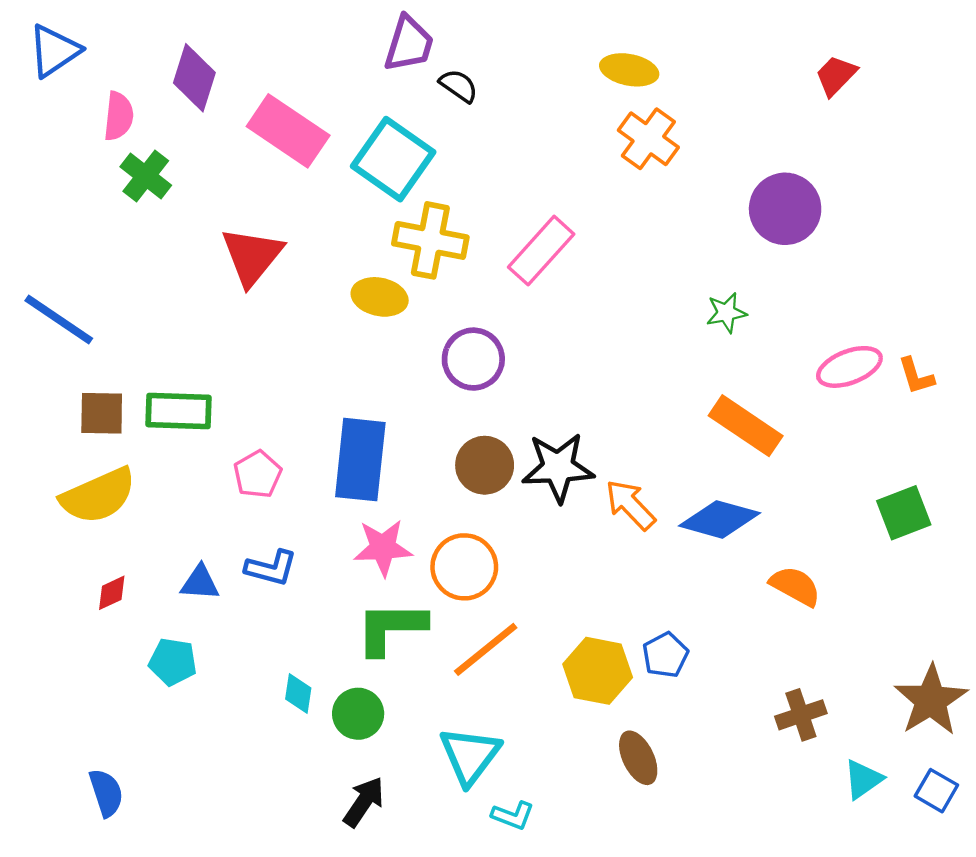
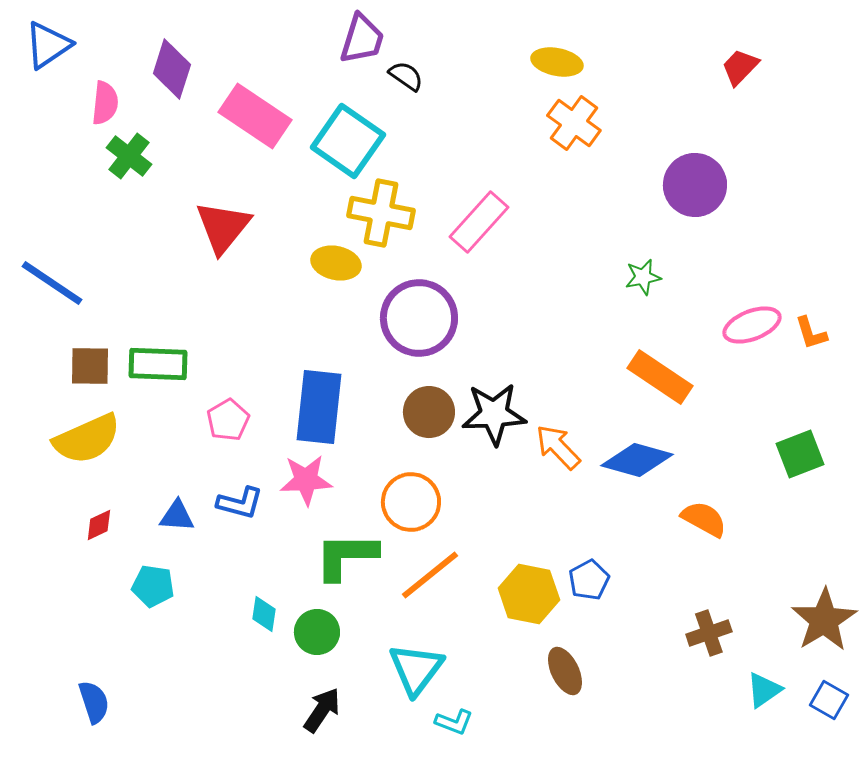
purple circle: (473, 359) -> (419, 318), size x1.4
pink star: (383, 548) -> (306, 480), moved

